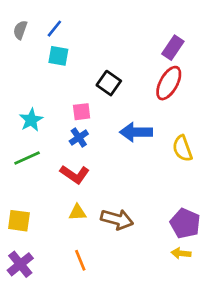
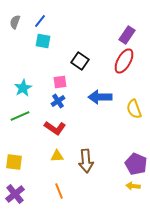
brown arrow: (117, 219) -> (86, 161), turned 70

